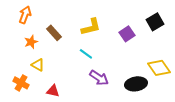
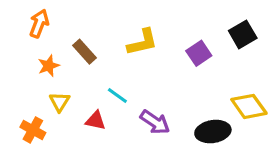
cyan line: (86, 54) -> (117, 95), moved
yellow triangle: (38, 65) -> (59, 102), turned 32
red triangle: (53, 91) -> (95, 121), moved

